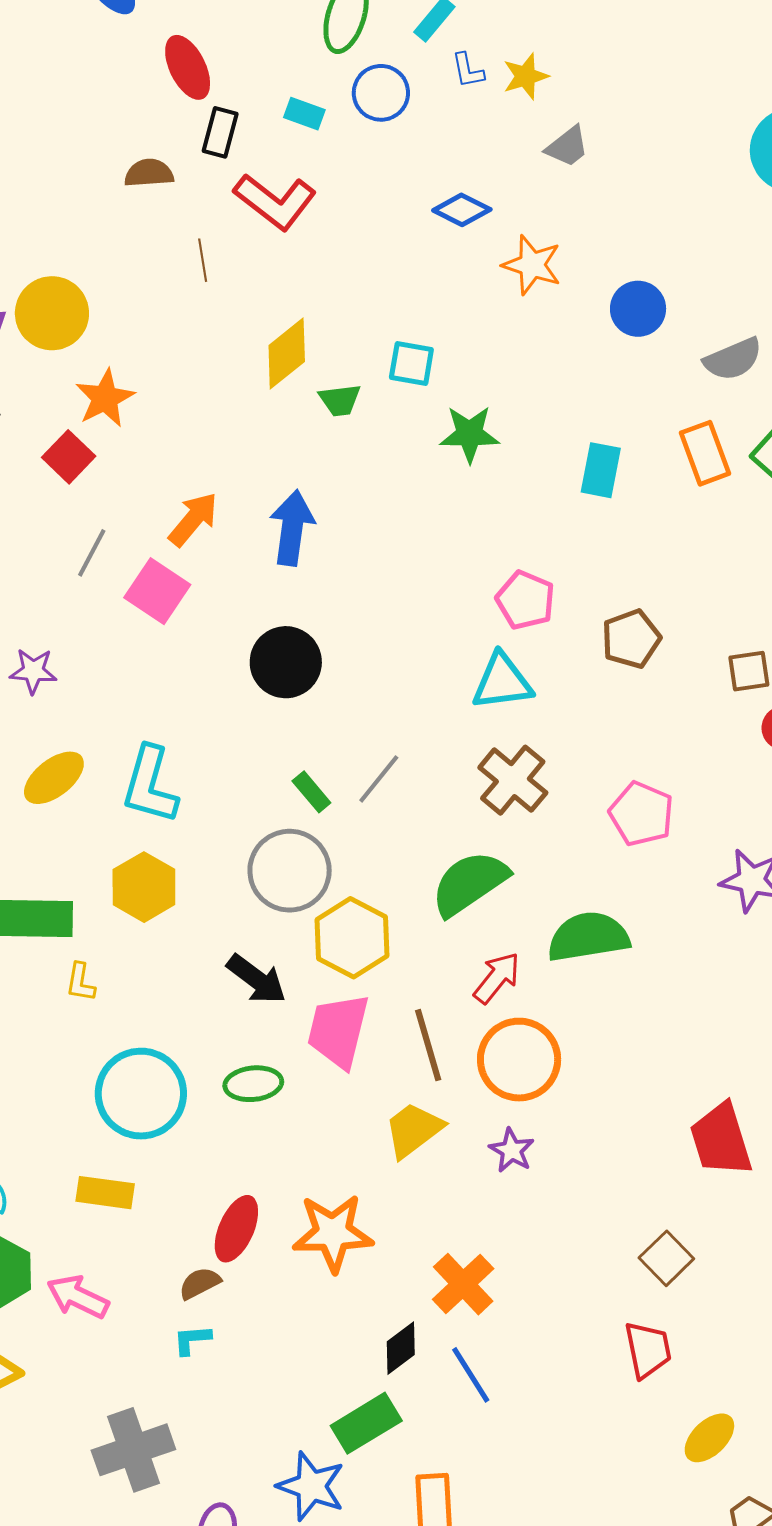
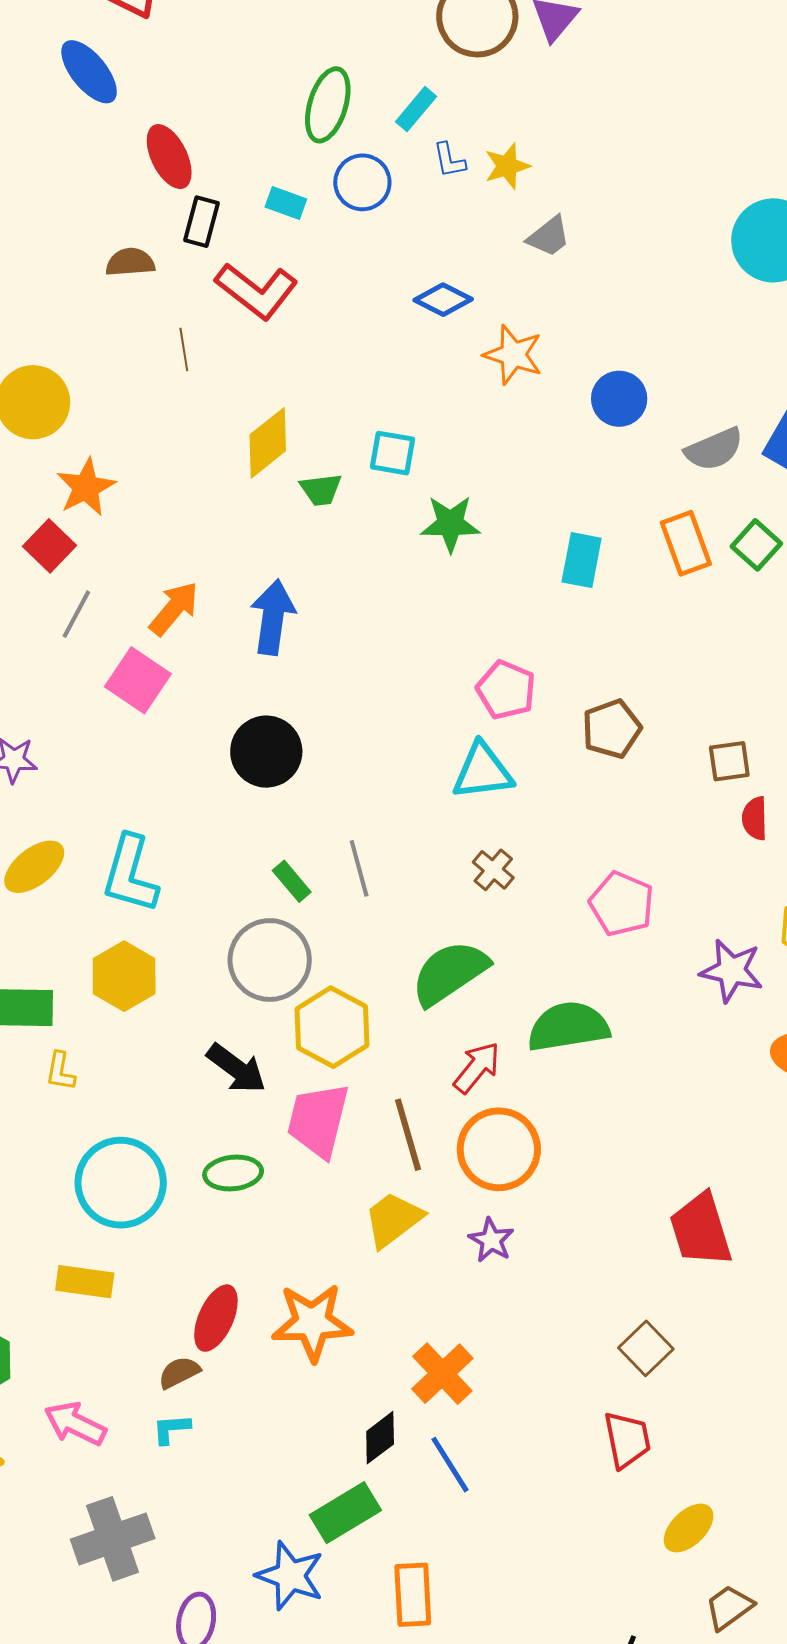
gray line: (92, 553) -> (76, 614), moved
gray line: (379, 779) -> (359, 868), turned -54
brown cross: (513, 780) -> (493, 870), size x0.6
pink arrow: (78, 1297) -> (75, 1424), moved

